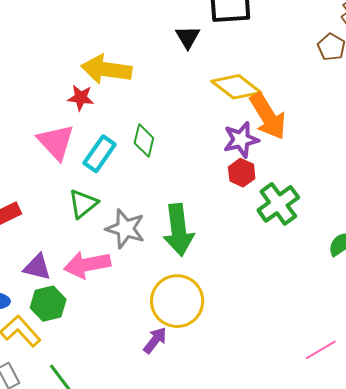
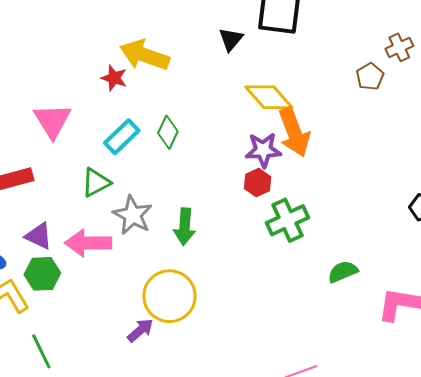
pink triangle: (56, 142) -> (52, 121), moved
green arrow: (178, 230) -> (185, 227), size x0.7

